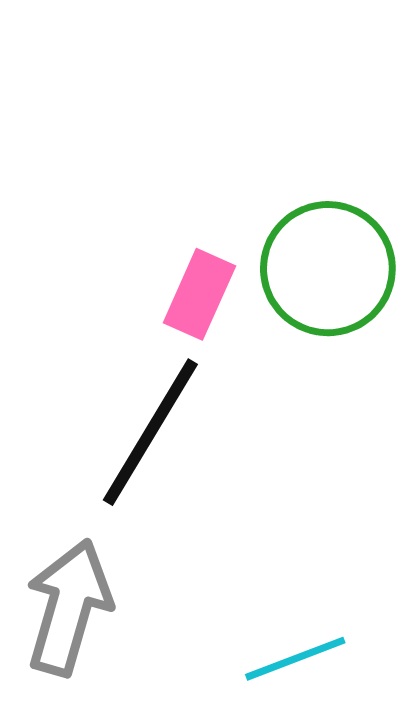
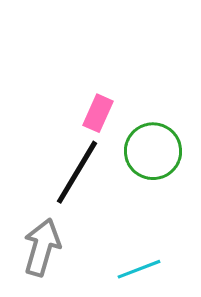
green circle: (328, 269) -> (153, 151), moved

